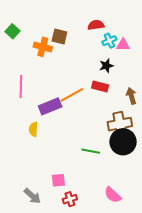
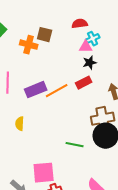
pink triangle: (123, 45) -> (86, 47), moved
red rectangle: (100, 87) -> (84, 83), turned -42
purple rectangle: (50, 106) -> (36, 90), moved
pink square: (58, 180) -> (44, 173), size x1.6

